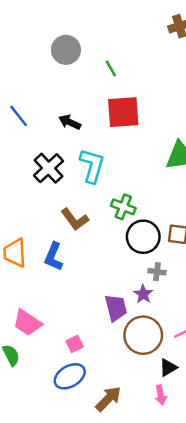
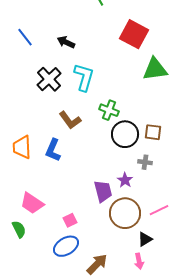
red square: (123, 112) -> (134, 34), moved, turned 32
gray cross: (157, 272) -> (145, 162), moved

